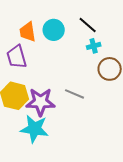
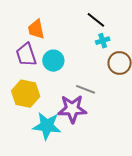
cyan circle: (54, 30) -> (53, 61), moved
purple star: (40, 102) -> (72, 109), moved

